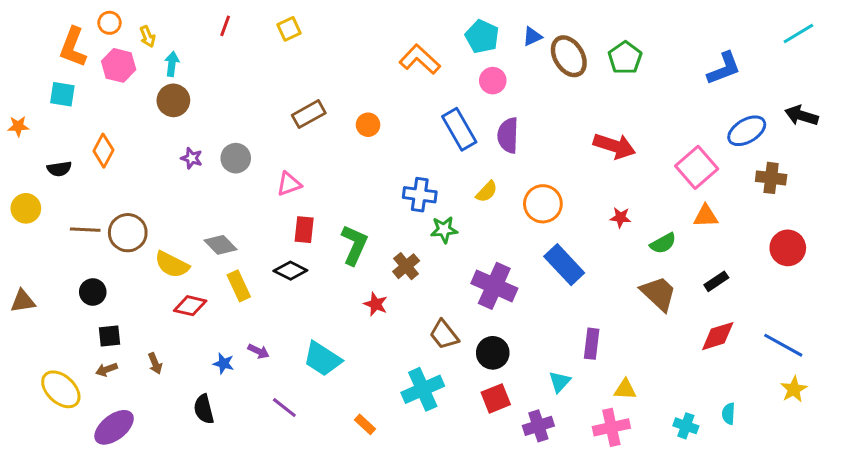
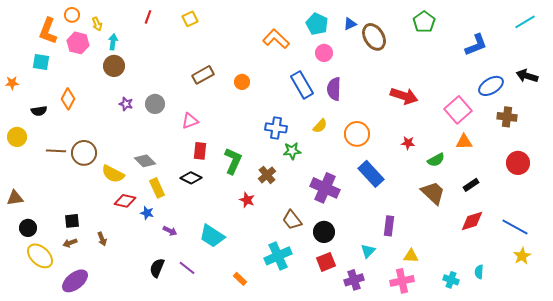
green pentagon: (625, 58) -> (424, 22), moved
black circle: (93, 292) -> (28, 228), moved
blue star: (224, 363) -> (147, 213), moved
black semicircle: (204, 409) -> (157, 268), moved, turned 36

